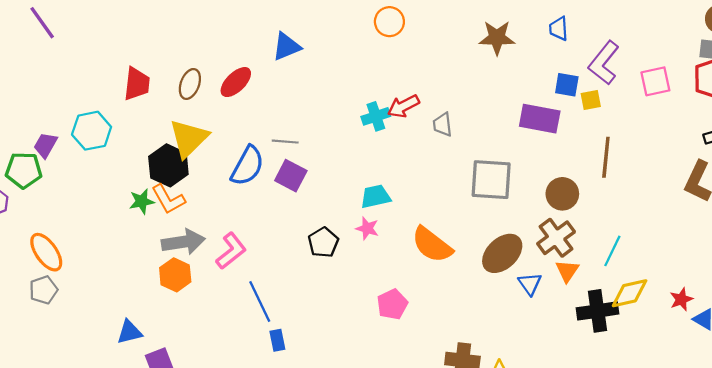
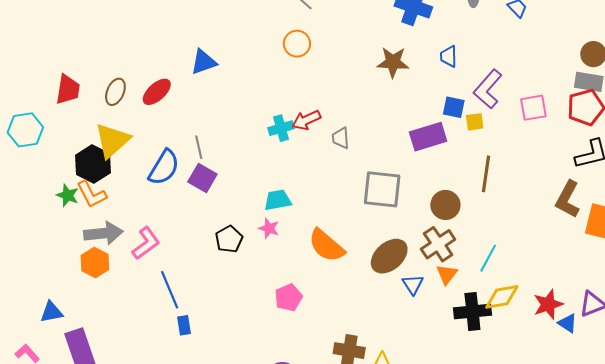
purple rectangle: (540, 119) -> (428, 137), turned -30
gray line: (285, 142) -> (199, 147), turned 70
green star: (142, 201) -> (68, 195), turned 30
red star: (681, 299) -> (548, 304), size x1.4

